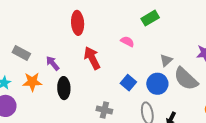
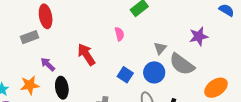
red ellipse: (78, 23) -> (46, 16), moved
pink semicircle: (127, 41) -> (119, 34), turned 56
gray rectangle: (21, 53) -> (29, 37), moved, turned -42

